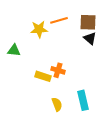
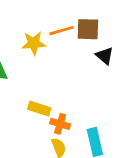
brown square: (88, 22) -> (88, 29), moved
orange cross: (58, 70) -> (60, 124), moved

